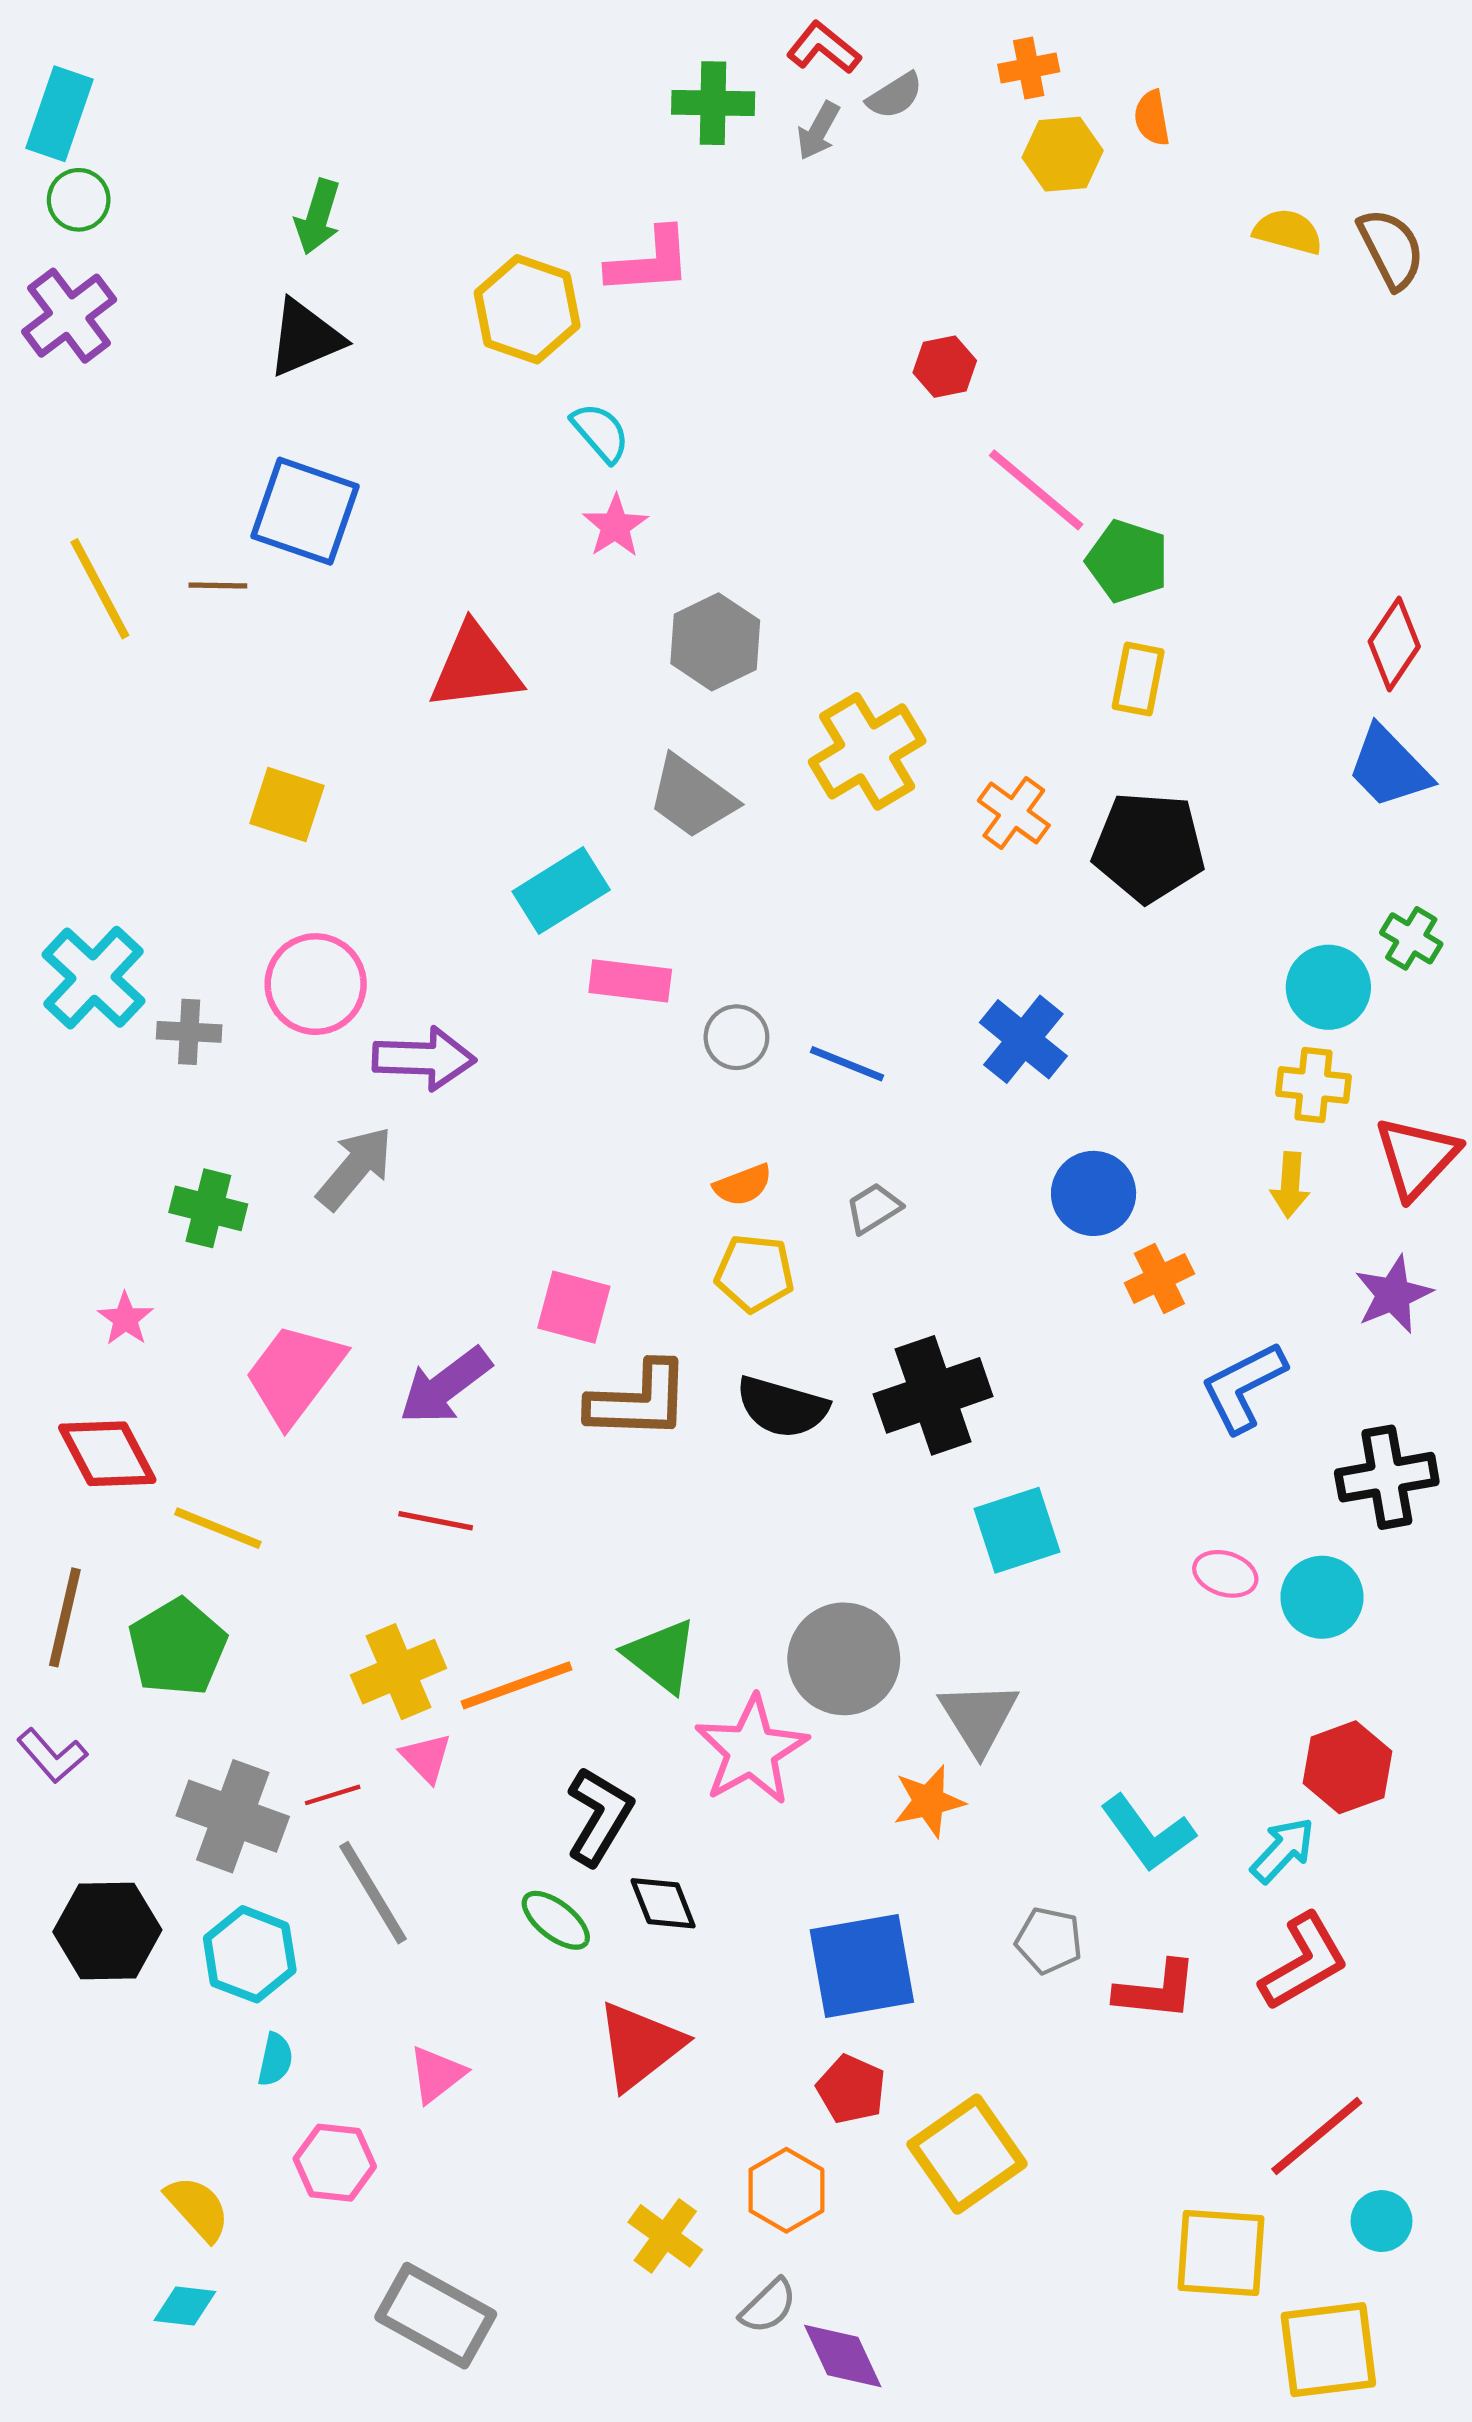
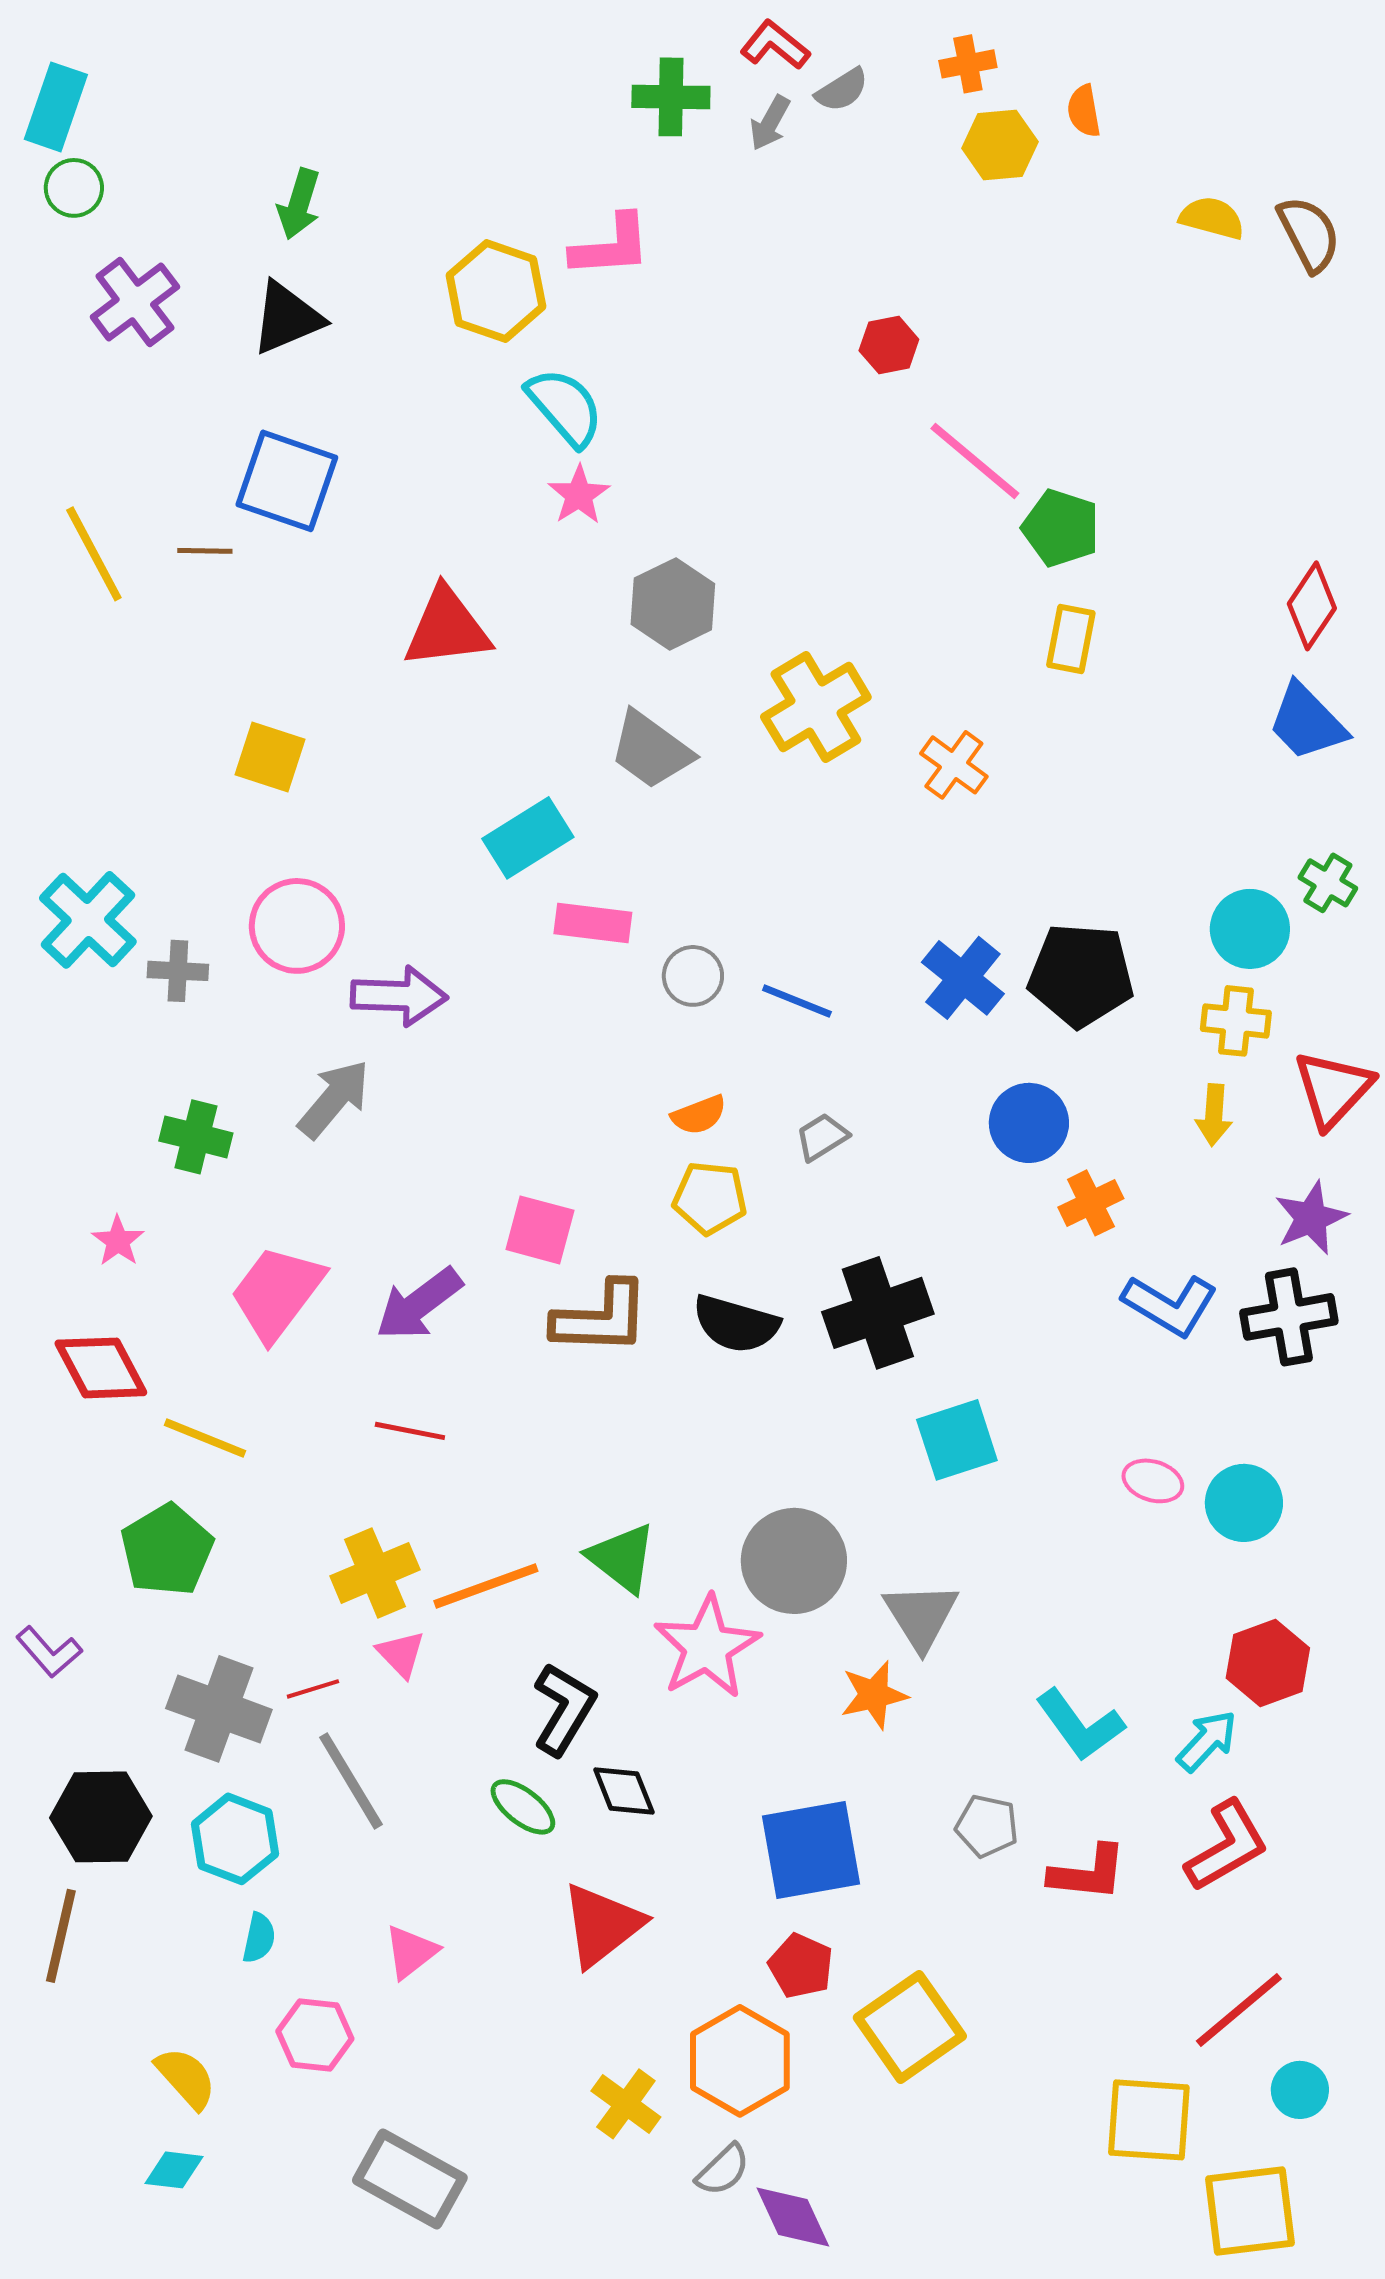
purple cross: (69, 316) -> (135, 302), moved
cyan semicircle: (600, 433) -> (565, 407), size x1.4
black pentagon: (1149, 847) -> (1081, 975), moved
blue L-shape: (1243, 1387) -> (1170, 1305), turned -122
black cross: (1387, 1477) -> (1289, 1317), moved
brown line: (65, 1617) -> (61, 1936), moved
orange hexagon: (786, 2190) -> (740, 2061), size x1.4

